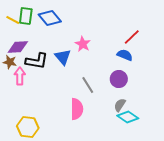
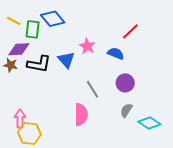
green rectangle: (26, 16) -> (33, 29), moved
red line: (132, 37) -> (130, 31), moved
blue semicircle: (125, 55) -> (116, 53), moved
pink arrow: (20, 76) -> (20, 119), moved
cyan diamond: (128, 117) -> (149, 123), moved

